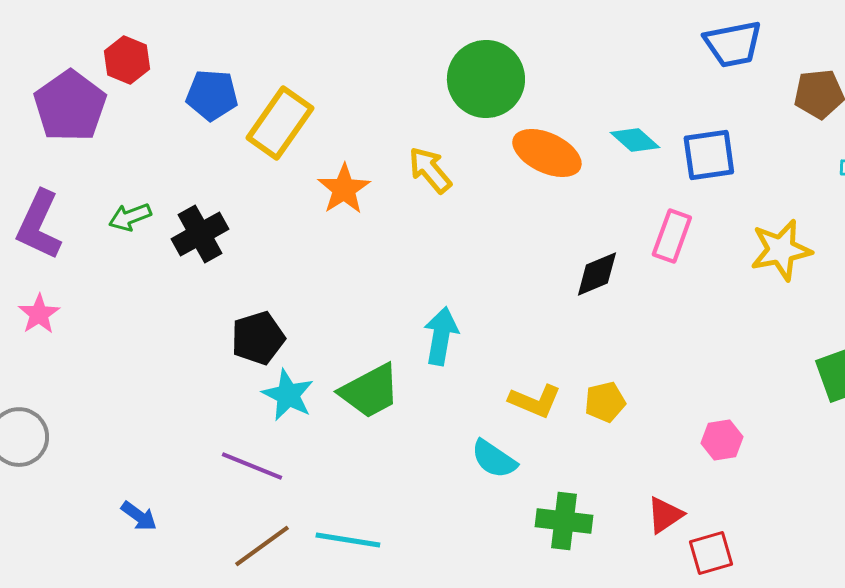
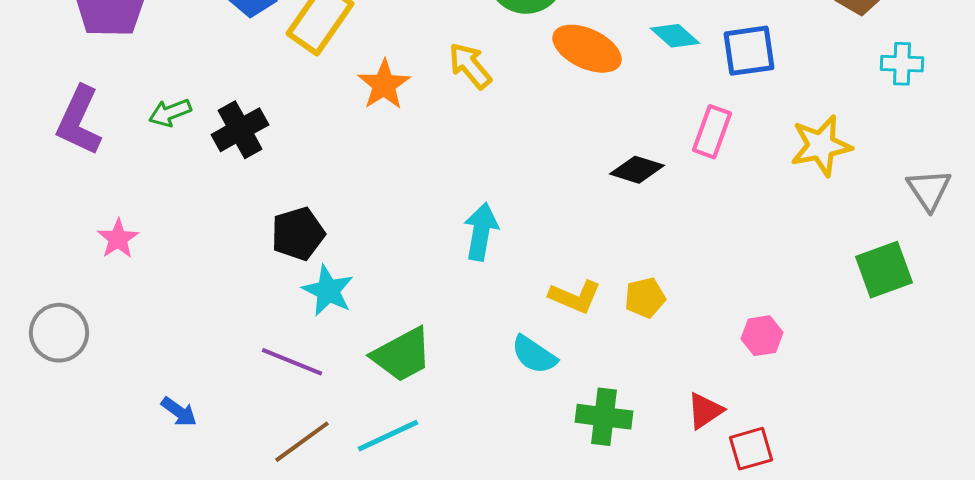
black diamond: (597, 274) -> (637, 170), turned 40
pink star: (39, 314) -> (118, 239), moved
green trapezoid: (370, 391) -> (402, 355), moved
cyan line: (348, 540) -> (388, 436), turned -34

